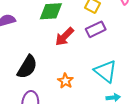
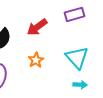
red arrow: (64, 37) -> (37, 27), moved

